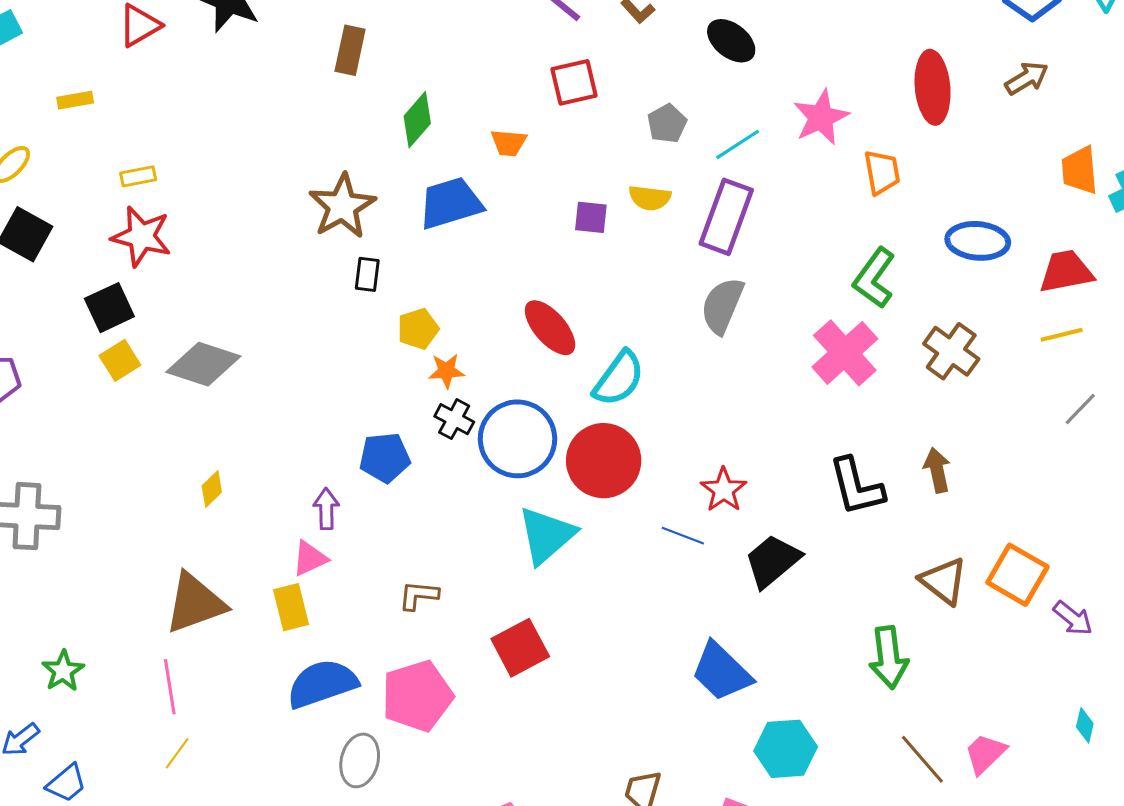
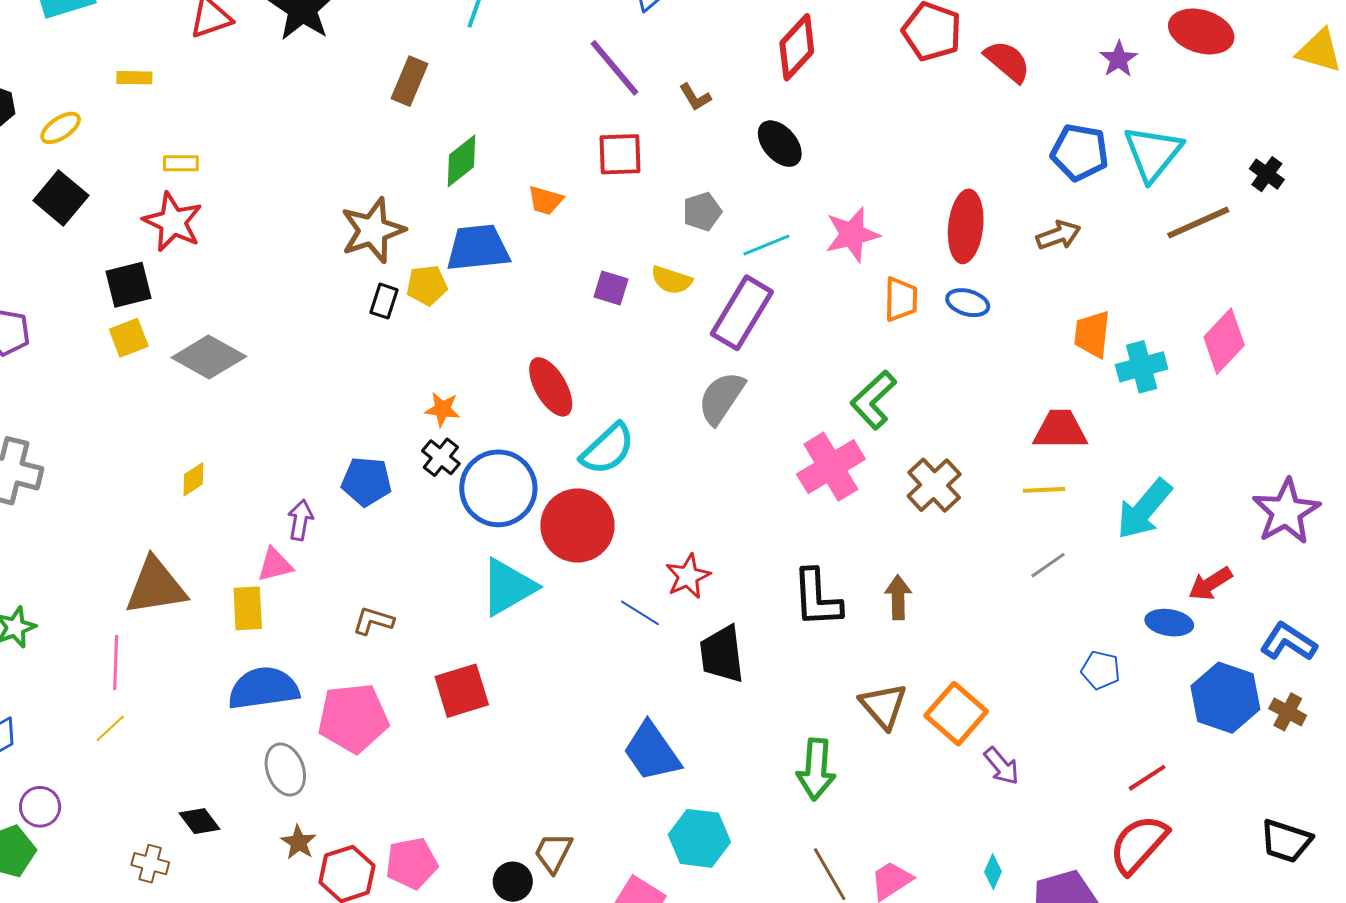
blue ellipse: (978, 241) -> (968, 303), moved, size x0.7
yellow pentagon: (418, 329) -> (427, 285), moved
black trapezoid: (773, 561) -> (722, 654), turned -68
gray ellipse: (360, 760) -> (285, 770), turned -45

